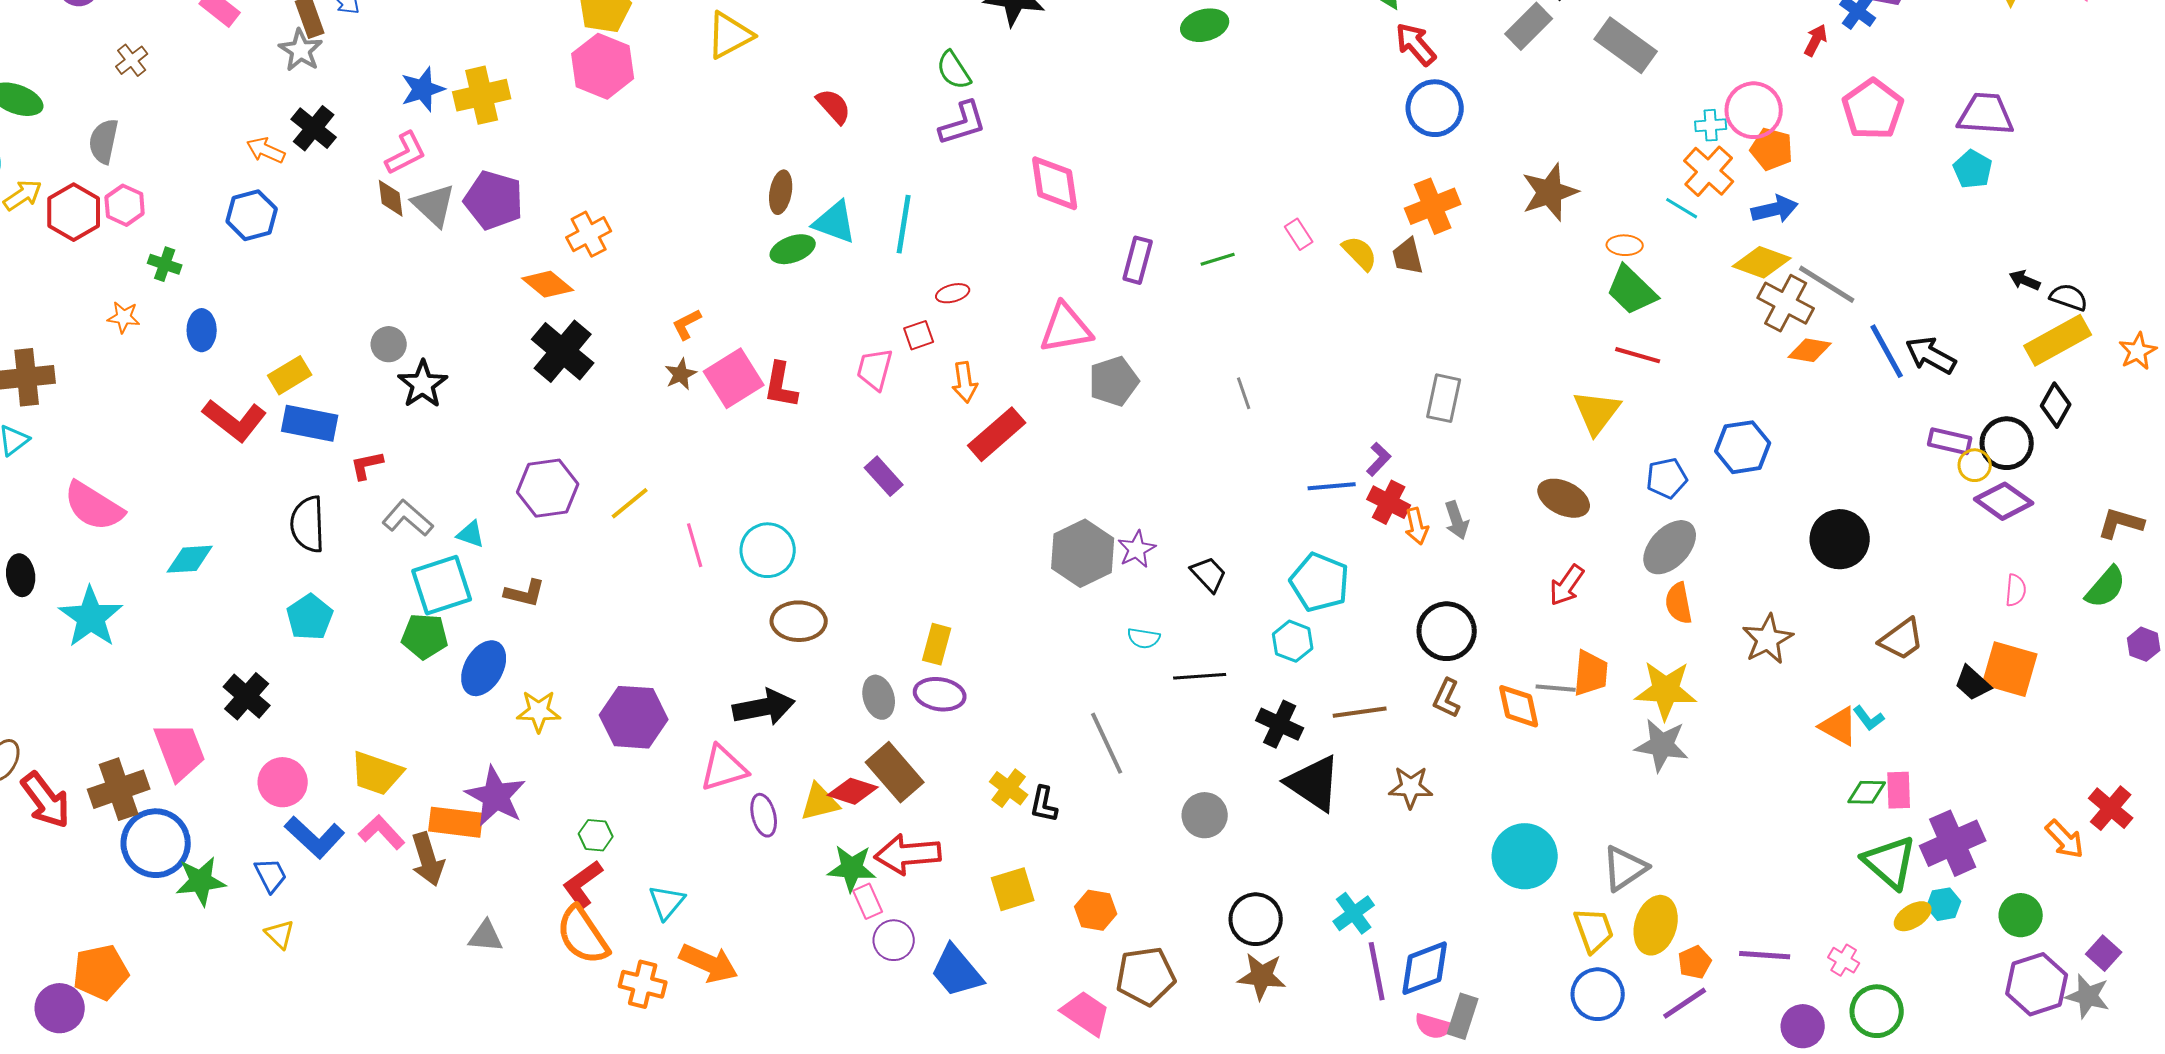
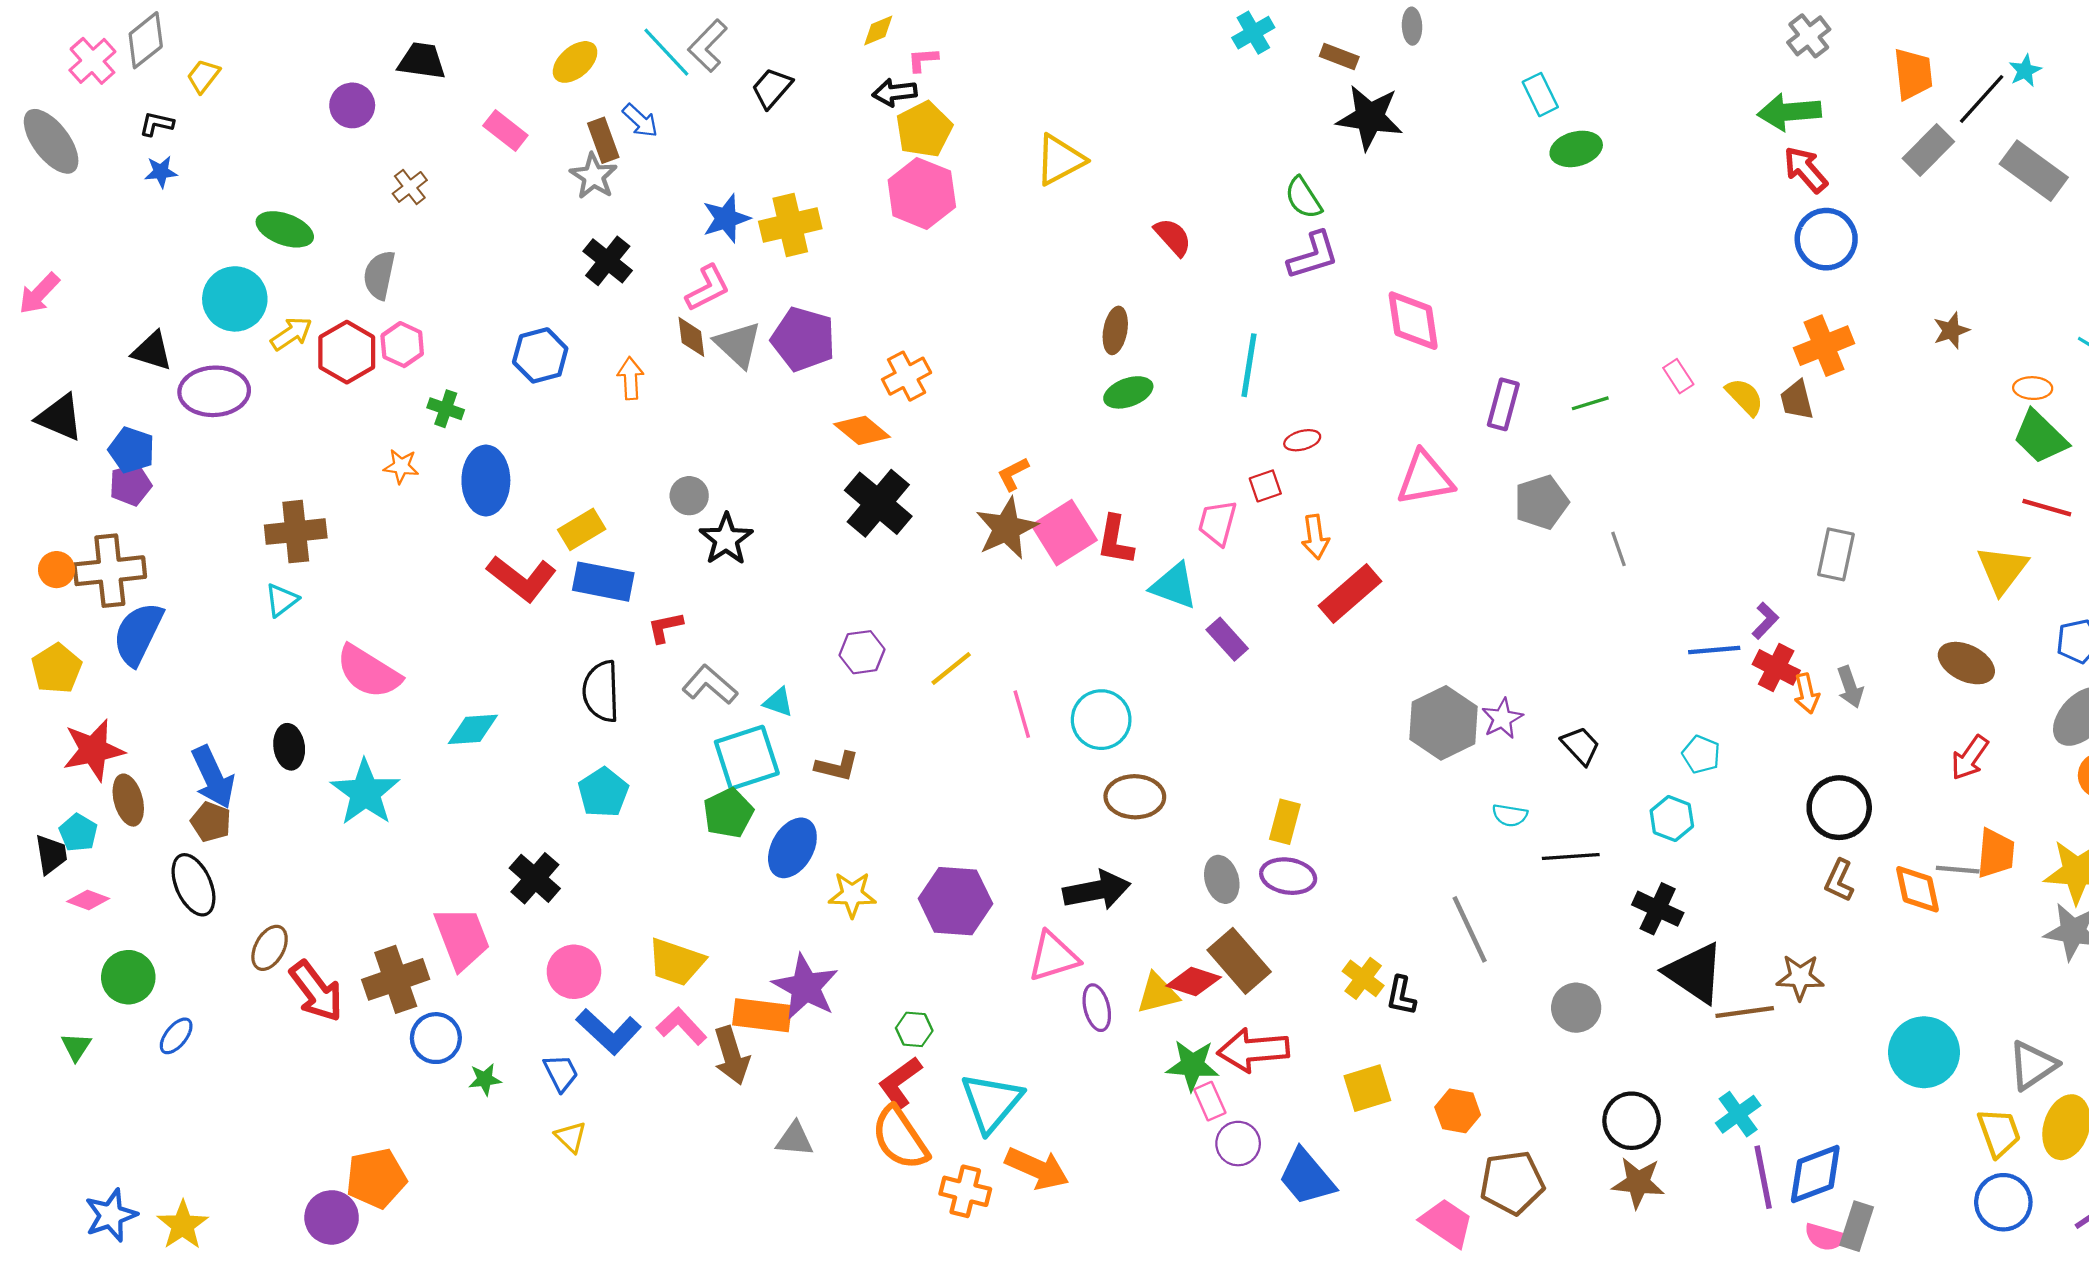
orange arrow: (266, 150) -> (630, 378), moved, turned 63
brown star: (1550, 192) -> (1951, 330), size x0.6
cyan triangle: (835, 222) -> (1174, 586), moved
blue ellipse: (202, 330) -> (486, 480), size x1.5
brown star: (681, 374) -> (1007, 528), size x1.8
gray pentagon: (1114, 381) -> (1541, 502), moved
purple hexagon: (548, 488) -> (862, 652), size x0.7
cyan pentagon: (1320, 582) -> (1701, 754), size x0.6
green pentagon: (425, 636) -> (728, 813), turned -30
brown line: (1360, 712) -> (1745, 1012), moved
blue circle: (156, 843) -> (436, 1038), size x0.7
green star: (201, 881) -> (485, 1079), size x0.6
cyan triangle: (667, 902) -> (991, 1102), size x1.6

